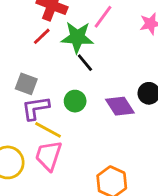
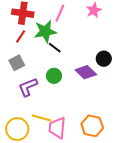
gray square: (26, 84) -> (17, 63), moved, turned -35
yellow line: (48, 130) -> (41, 118), moved
pink trapezoid: (49, 156) -> (57, 128), moved

